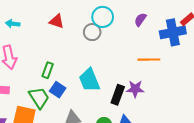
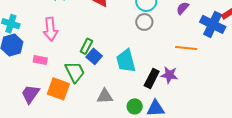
gray circle: (92, 32) -> (144, 22), moved
blue cross: (173, 32) -> (213, 24), turned 30
blue square: (58, 90) -> (94, 56), moved

